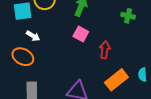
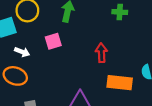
pink square: (81, 34) -> (53, 41), moved, turned -35
orange rectangle: (116, 80) -> (120, 83), turned 55

